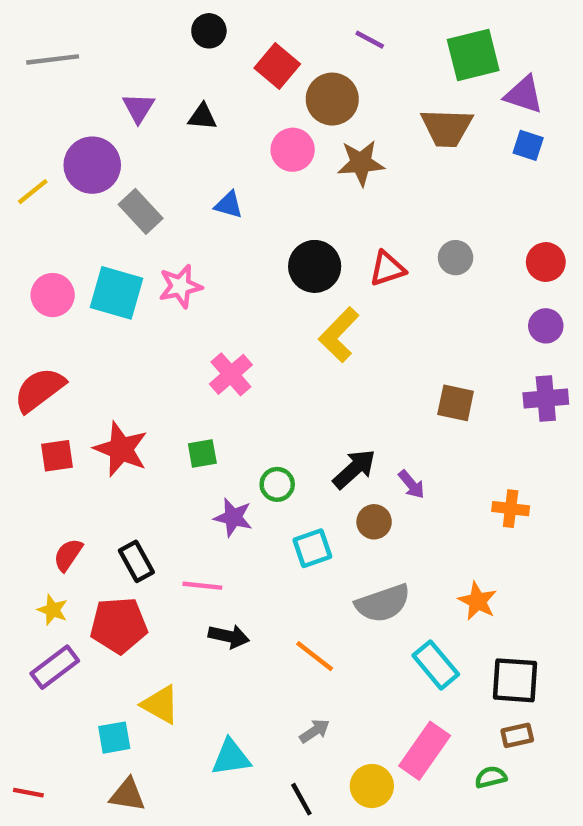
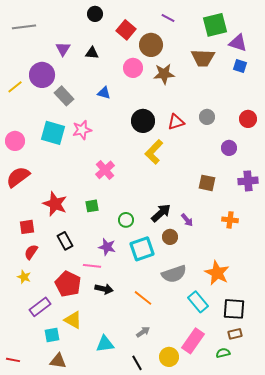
pink circle: (53, 295) -> (15, 141), moved
purple circle: (546, 326) -> (229, 148), moved
red square: (57, 456) -> (27, 227), moved
orange cross: (511, 509) -> (230, 220), moved
purple star: (233, 517) -> (107, 247), moved
cyan square: (312, 548) -> (142, 249), size x1.4
black rectangle: (136, 561) -> (65, 241), moved
orange star: (478, 601) -> (217, 273), size x1.4
red pentagon: (119, 625) -> (68, 284), moved, turned 30
purple rectangle: (55, 667) -> (40, 307), moved

